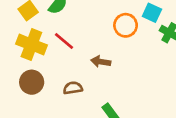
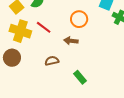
orange circle: (126, 25) -> (79, 19), moved
brown circle: (32, 82) -> (12, 58), moved

